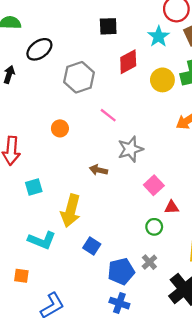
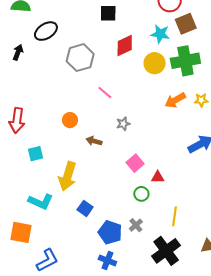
cyan star: (159, 36) -> (160, 34), moved, turned -30
orange circle: (60, 128) -> (70, 120), moved
gray star: (130, 149) -> (123, 124), size x0.6
pink square: (154, 185) -> (135, 163), moved
blue pentagon: (121, 271) -> (110, 232), turned 30
orange square: (21, 276) -> (21, 232), size x1.6

